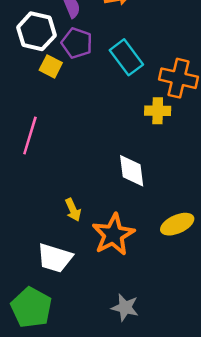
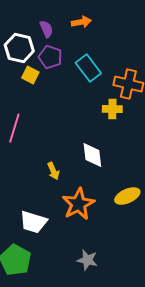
yellow arrow: (73, 210) -> (53, 171), moved

